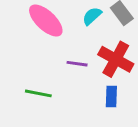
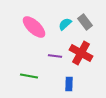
blue rectangle: (111, 96) -> (69, 84), moved

